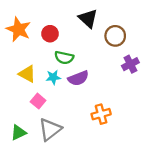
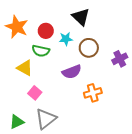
brown circle: (115, 36) -> (89, 48), moved
green semicircle: (64, 58) -> (41, 51), moved
cyan star: (53, 77) -> (66, 39), moved
orange cross: (101, 114) -> (93, 93), moved

